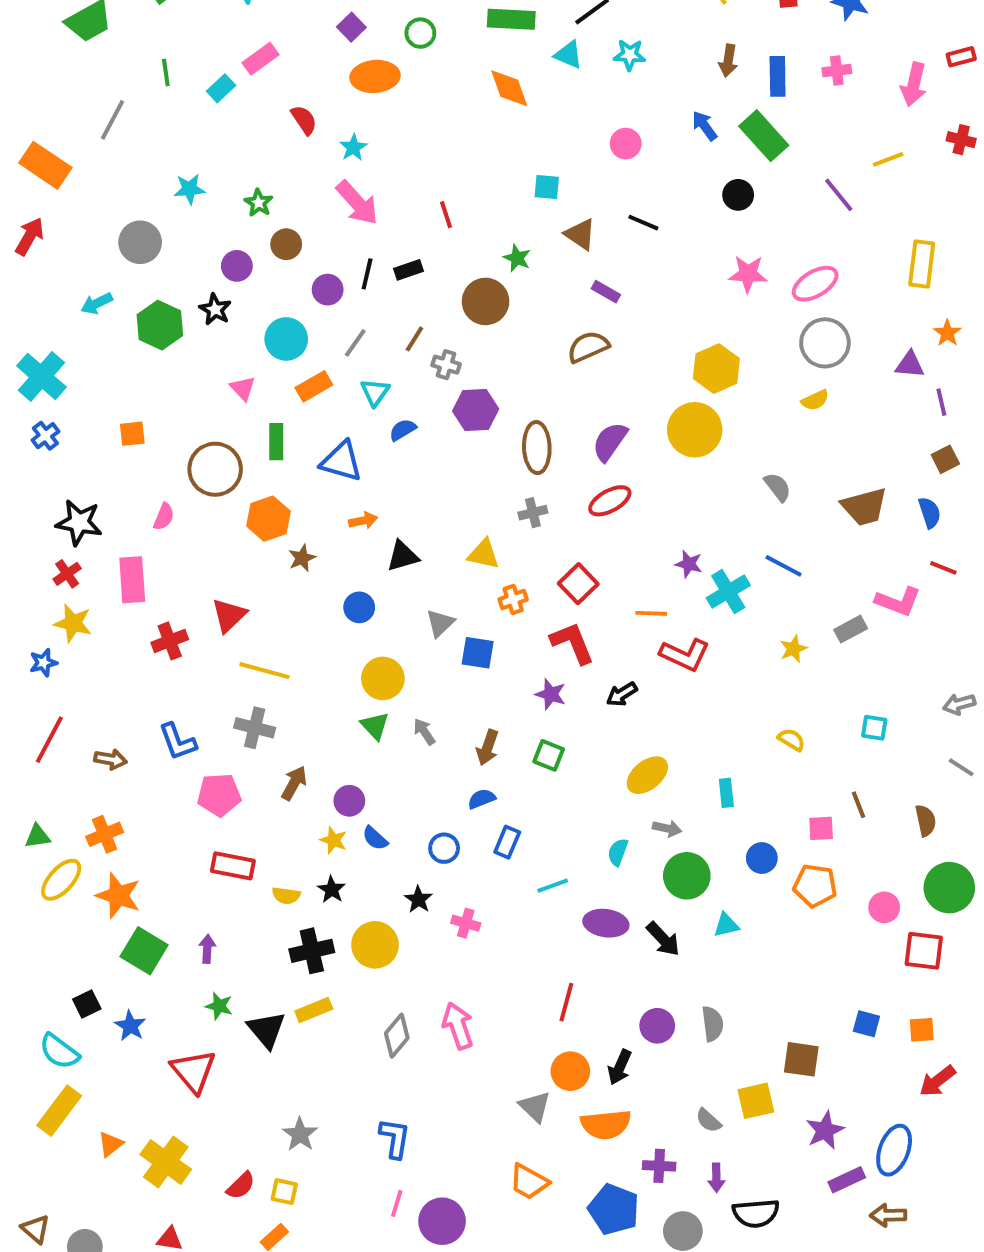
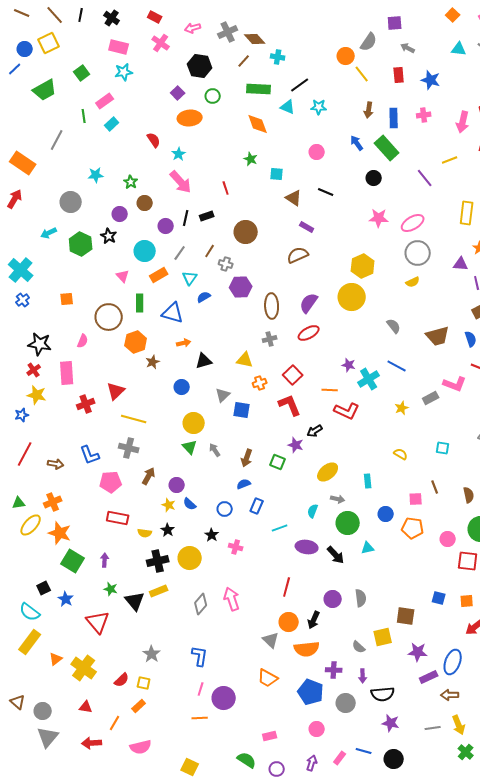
pink rectangle: (261, 59) -> (105, 101), moved
green star: (517, 258) -> (251, 159), moved
purple star: (551, 694) -> (296, 445), moved
purple star: (825, 1130) -> (418, 652), turned 30

